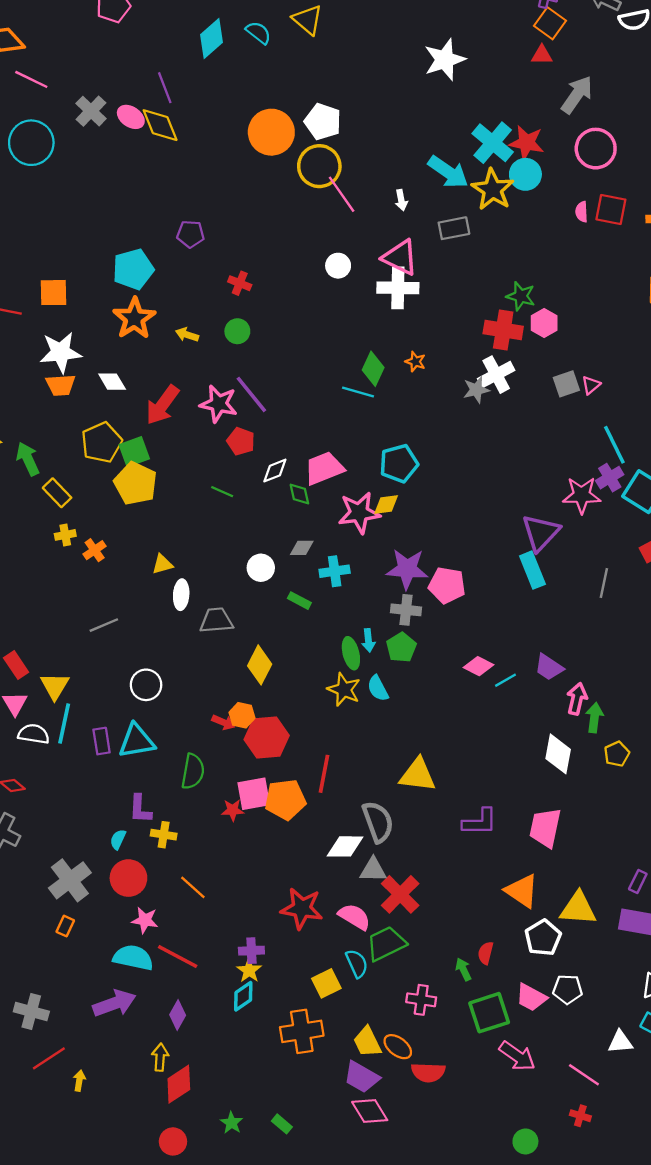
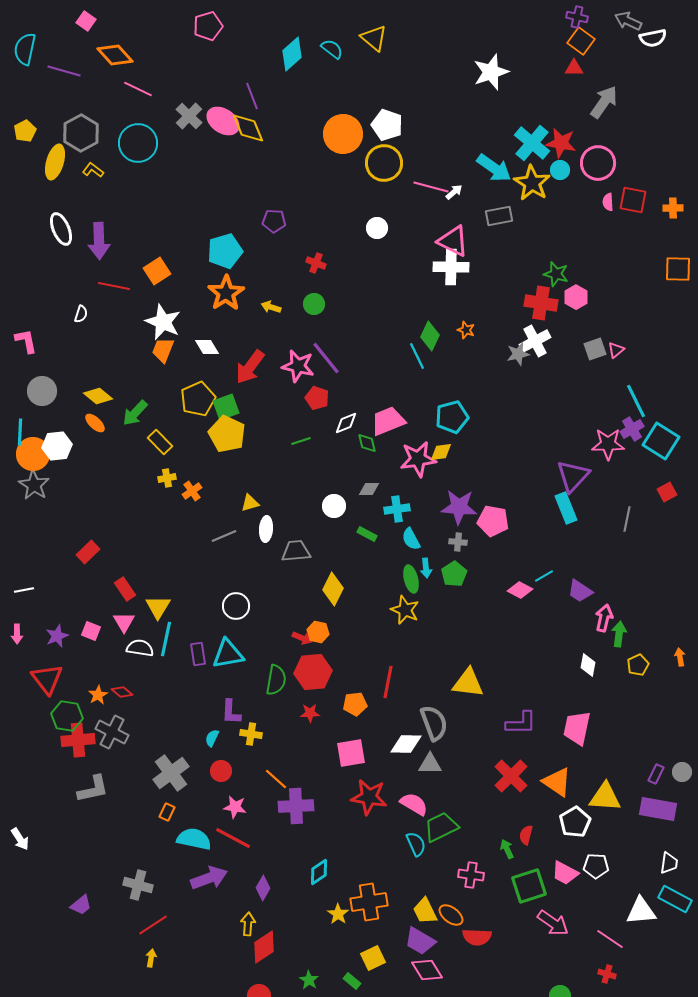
pink ellipse: (131, 117) -> (223, 121), size x1.4
pink circle: (596, 149) -> (598, 163), moved
cyan circle: (525, 174) -> (560, 170), size x0.7
pink line: (342, 194) -> (431, 187), moved, turned -40
white arrow: (401, 200) -> (454, 192), turned -120
white circle: (338, 266) -> (377, 228), moved
orange square: (54, 293) -> (157, 271), turned -32
white star: (61, 352) -> (163, 322), turned 30
orange trapezoid: (61, 385) -> (163, 350), turned 116
cyan line: (358, 392) -> (417, 356), turned 48
green arrow: (28, 459) -> (135, 413), turned -112
green line: (222, 492) -> (301, 441), turned -42
gray cross: (406, 610) -> (458, 542), size x0.7
gray line: (104, 625) -> (224, 536), moved
cyan line: (506, 680) -> (544, 576), moved
cyan semicircle: (378, 688) -> (411, 539), moved
red hexagon: (267, 738) -> (313, 672), moved
white diamond: (558, 754) -> (588, 665), size x0.7
pink square: (254, 794) -> (351, 753), moved
orange pentagon: (285, 800) -> (355, 704), size x0.7
red circle: (128, 878) -> (221, 771), size x0.7
red cross: (400, 894) -> (511, 776), moved
purple cross: (251, 951) -> (296, 806), moved, size x1.6
red line: (178, 956) -> (233, 838), moved
cyan semicircle: (133, 958) -> (194, 839), moved
yellow star: (249, 971) -> (338, 914), moved
yellow square: (326, 983) -> (373, 958), moved
white triangle: (620, 1042) -> (641, 911), size x1.4
yellow arrow: (79, 1081) -> (151, 958), moved

